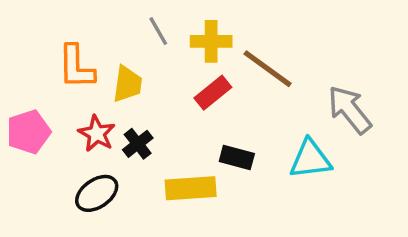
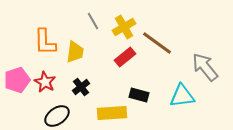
yellow cross: (211, 41) -> (124, 27), turned -30
red star: (97, 134) -> (45, 82), moved

